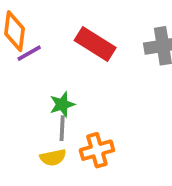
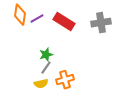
purple line: (29, 53) -> (37, 19), moved
gray line: (62, 128) -> (46, 68), turned 32

